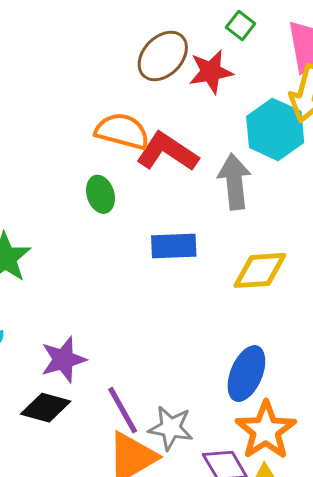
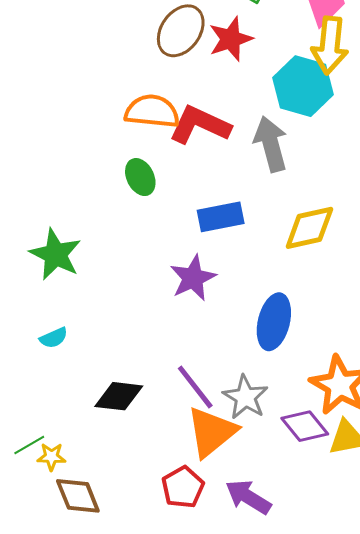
purple star: (63, 359) -> (193, 278), moved
blue ellipse: (246, 374) -> (274, 322), moved
gray star: (171, 428) -> (245, 397), turned 30

